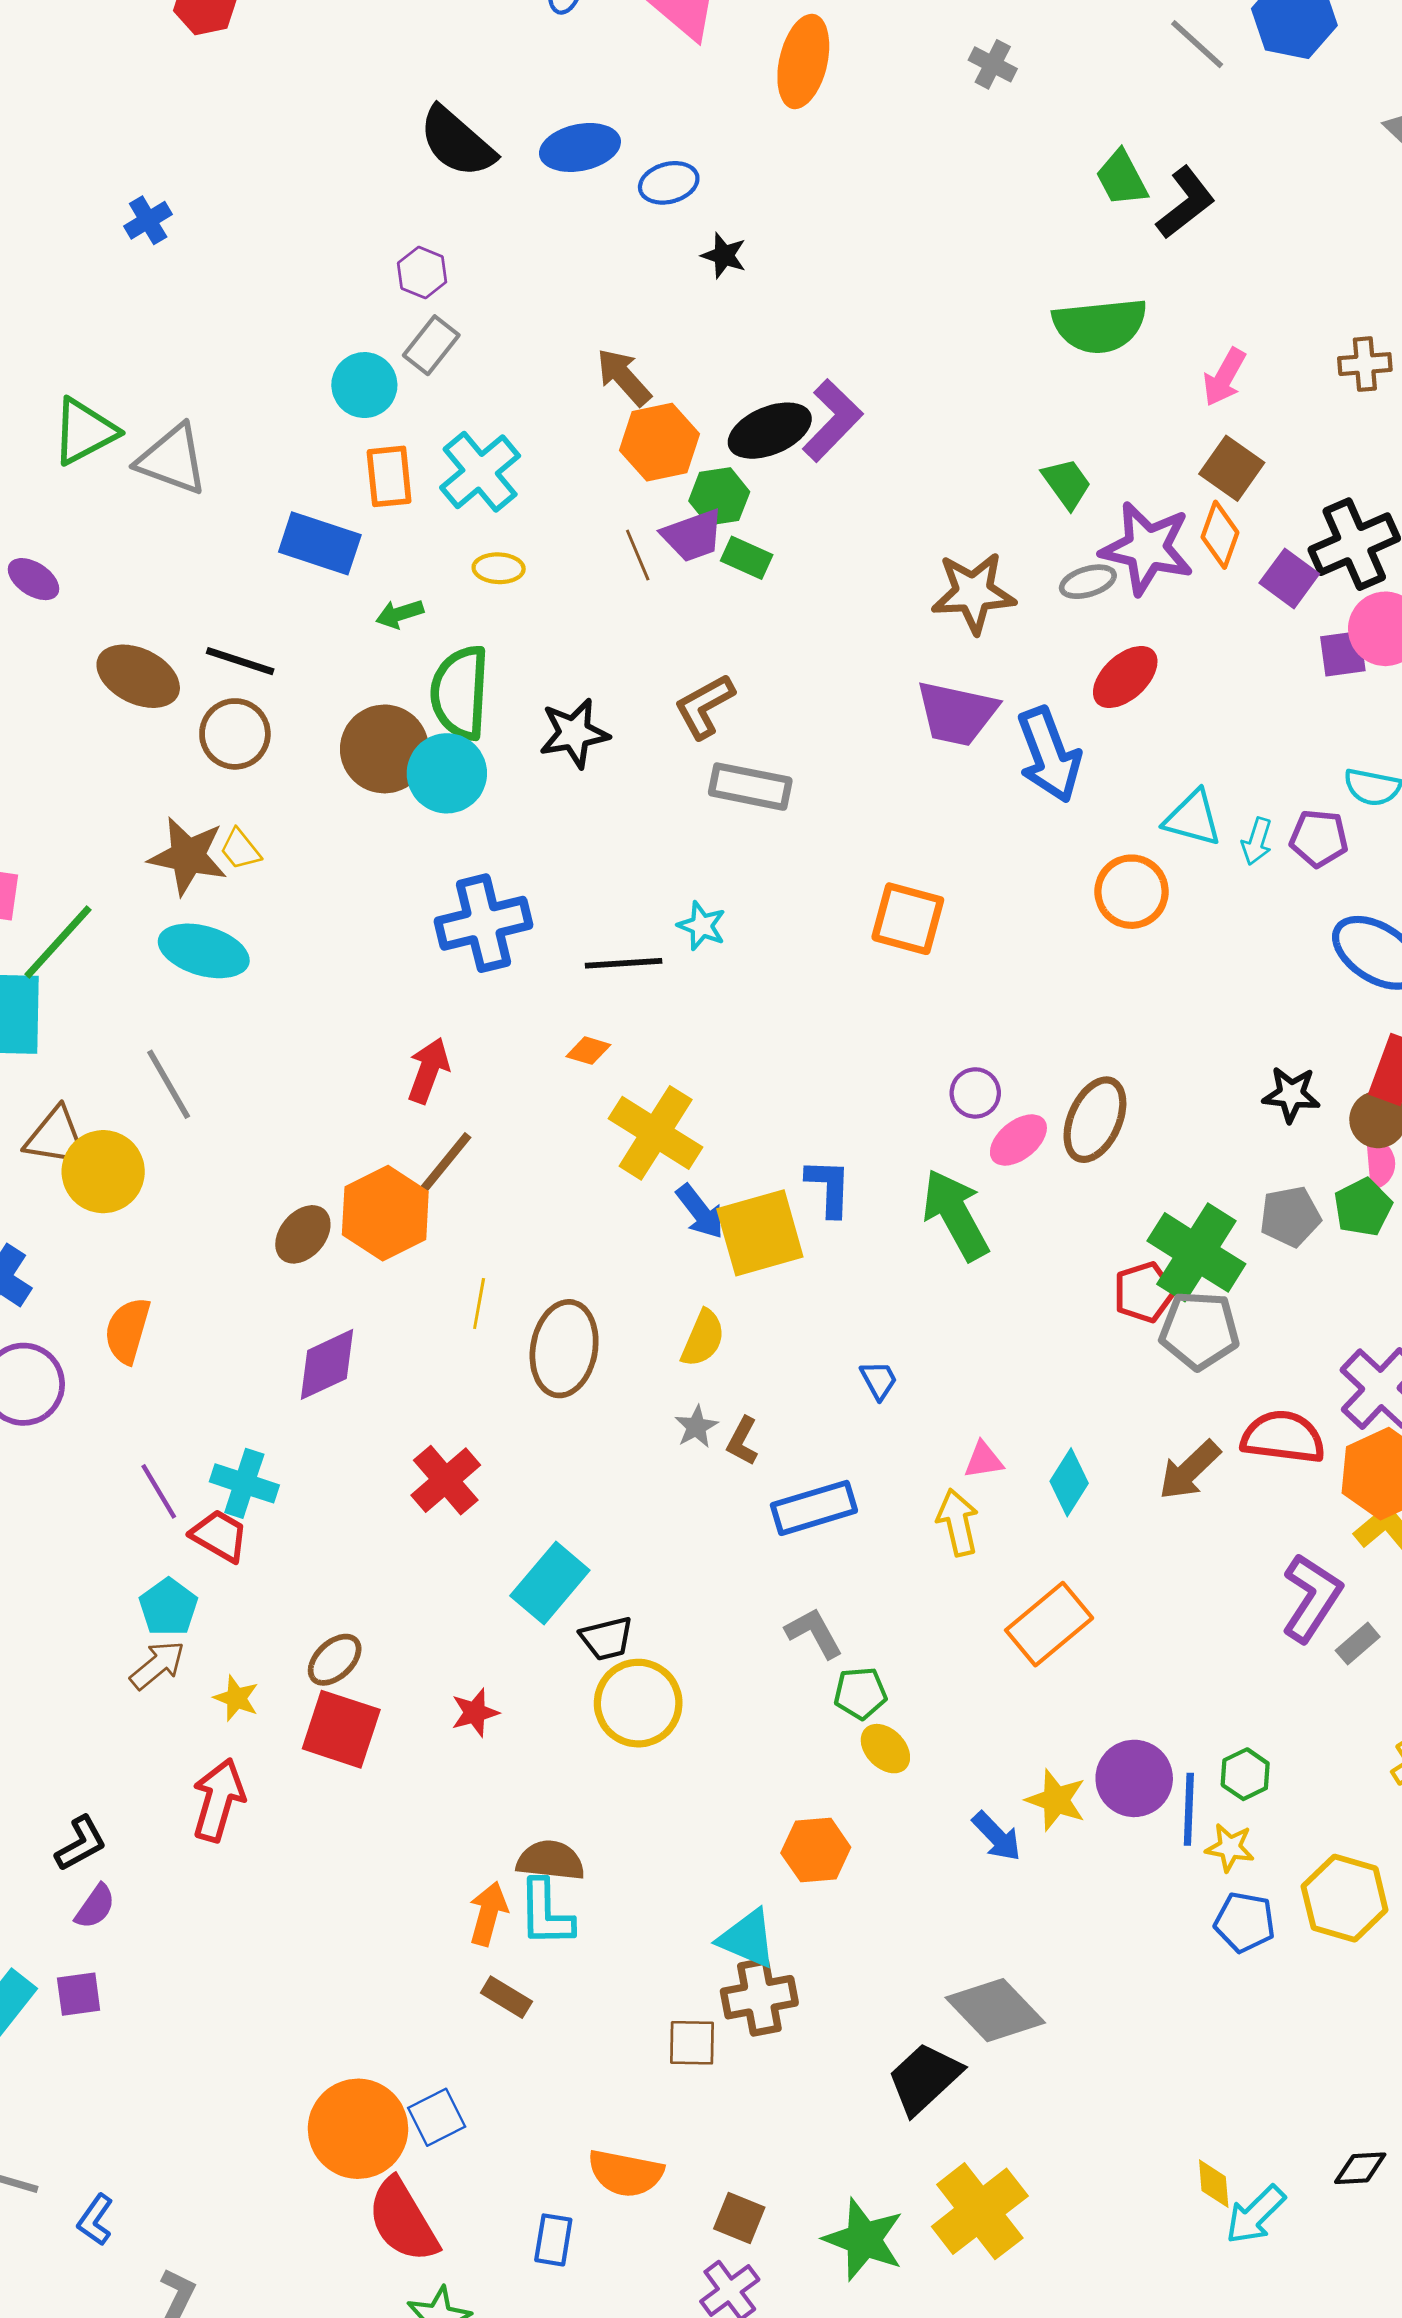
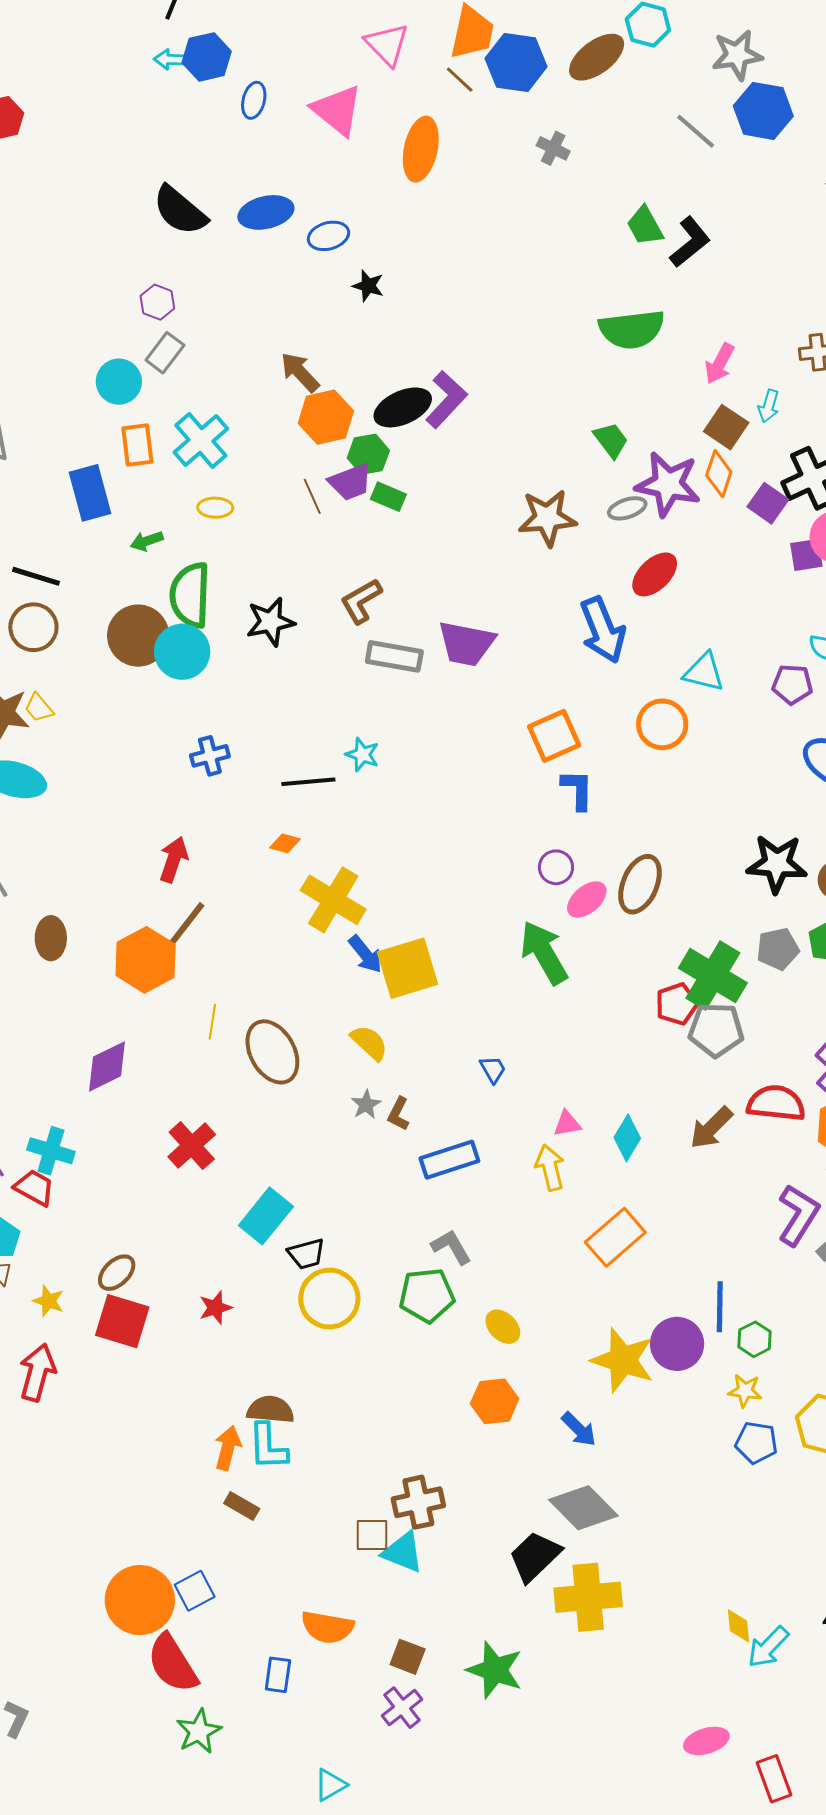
blue rectangle: (320, 543) -> (90, 493), turned 58
purple trapezoid: (957, 713) -> (466, 643), moved
cyan arrow: (1257, 841) -> (769, 406), moved
orange square: (908, 919) -> (554, 736), moved, turned -38
blue cross: (484, 923) -> (210, 756), size x0.6
black star: (1291, 1094) -> (777, 864), size x1.5
blue L-shape: (829, 1187) -> (577, 790), moved
brown ellipse: (303, 1234) -> (51, 938), moved, turned -39
yellow semicircle: (703, 1338) -> (369, 1043), turned -69
brown ellipse: (564, 1349) -> (272, 1052), turned -38
green pentagon: (860, 1693) -> (427, 1295), moved, size x1.5
yellow star: (1056, 1800) -> (623, 1360), size x1.5
blue line: (1189, 1809) -> (720, 1307), moved
blue arrow: (997, 1836) -> (579, 1429), moved
orange hexagon: (816, 1850) -> (495, 1401), moved
cyan triangle: (747, 1939) -> (403, 1552), moved
yellow cross: (980, 2211) -> (588, 1597), moved, turned 34

